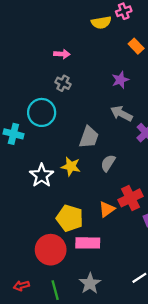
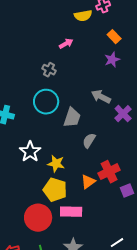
pink arrow: (62, 54) -> (66, 44), moved, turned -32
purple star: (120, 80) -> (112, 60), moved
cyan circle: (42, 112) -> (46, 102), moved
yellow star: (71, 166) -> (56, 164), moved

